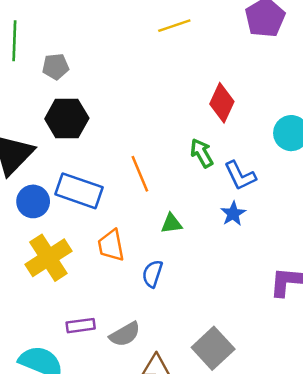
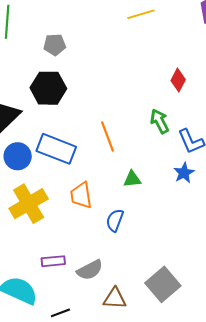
gray pentagon: (56, 67) -> (55, 45), moved
red diamond: (222, 103) -> (178, 80), size x0.7

